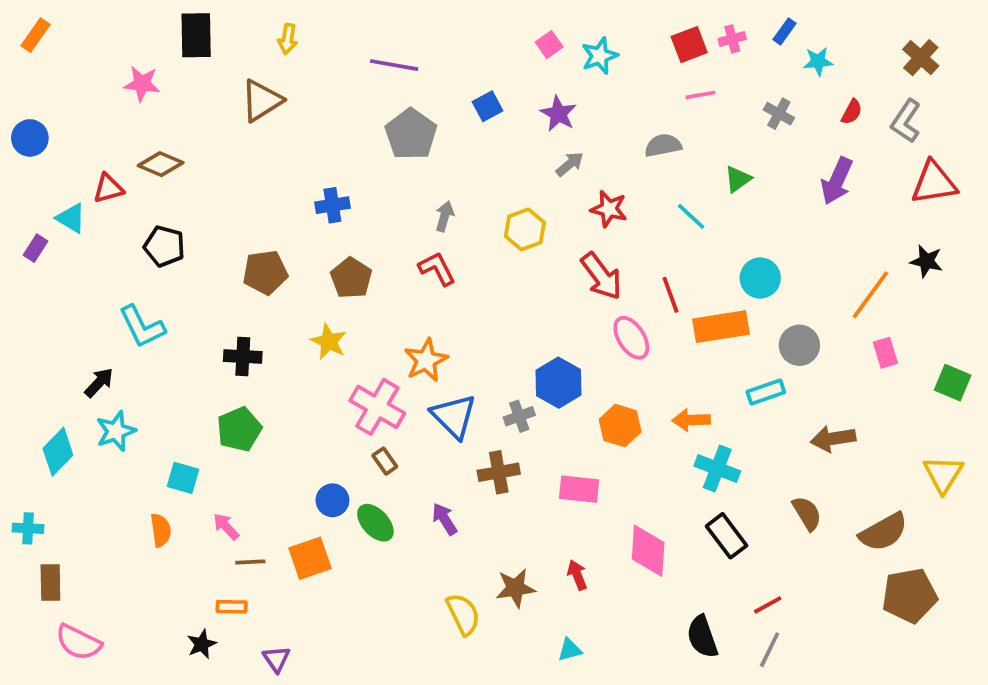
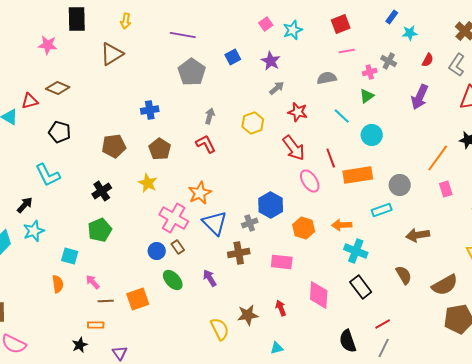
pink cross: (732, 39) -> (370, 72), moved
cyan circle: (760, 278) -> (372, 135), moved
black cross: (243, 356) -> (102, 191), turned -36
blue circle: (332, 500) -> (157, 251), moved

